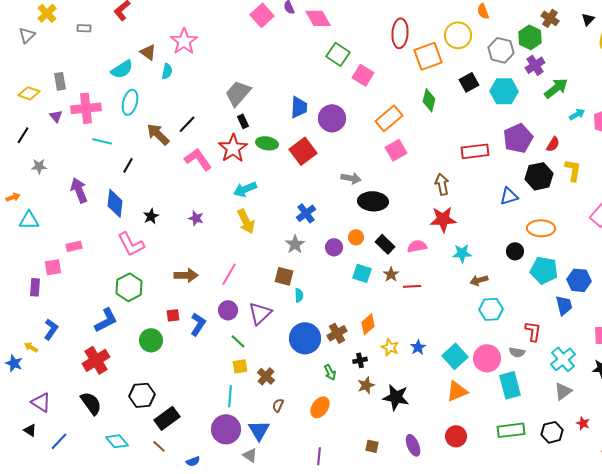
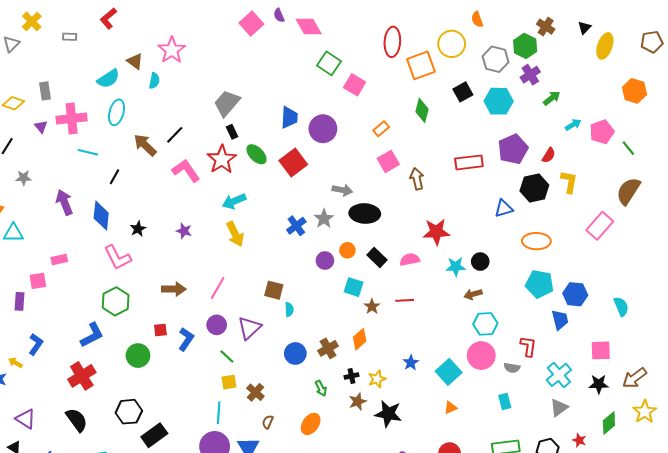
green arrow: (556, 88) -> (552, 98), size x0.7
orange rectangle: (389, 118) -> (381, 129), size x0.6
green ellipse: (267, 143) -> (256, 154), turned 35
brown arrow: (442, 184) -> (417, 179), moved
gray star: (295, 244) -> (324, 219), moved
black circle: (515, 251) -> (480, 262), moved
brown star: (391, 274) -> (372, 306), moved
blue circle: (305, 338) -> (295, 353), size x0.7
yellow star: (390, 347) -> (377, 379), moved, turned 30
pink circle: (487, 358) -> (481, 356), moved
cyan rectangle: (510, 385) -> (505, 401), size x0.6
orange triangle: (457, 391) -> (451, 408), size x0.6

